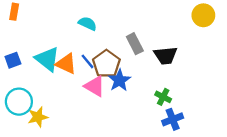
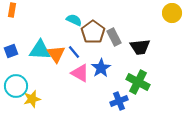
cyan triangle: (47, 59) -> (40, 50), turned -35
orange triangle: (66, 64) -> (56, 54), turned 30
brown pentagon: (106, 64) -> (93, 32), moved
green cross: (163, 97) -> (138, 82), size x1.6
blue cross: (173, 119) -> (119, 101), moved

